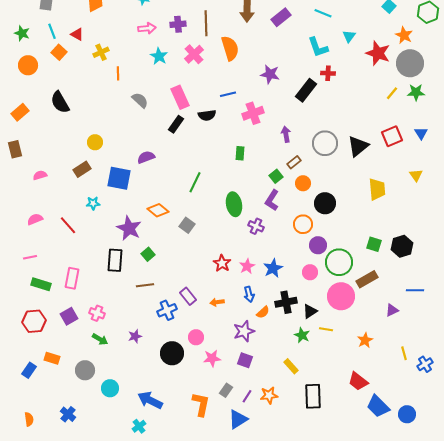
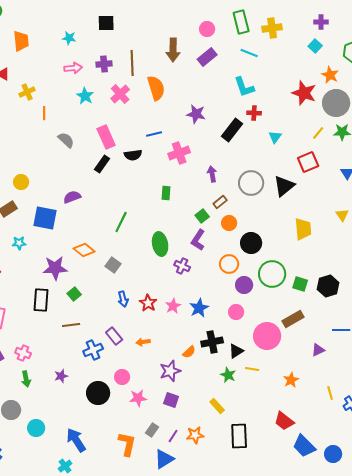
cyan triangle: (349, 36) -> (275, 137), moved
red square: (392, 136) -> (308, 162), moved
purple star: (129, 228) -> (55, 268), turned -30
green circle: (339, 262) -> (272, 274), moved
blue arrow: (249, 294) -> (123, 299), moved
green arrow: (100, 339) -> (26, 379), turned 49
blue arrow: (150, 400) -> (76, 440), turned 30

